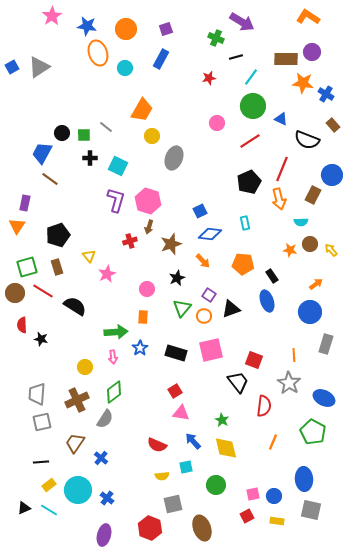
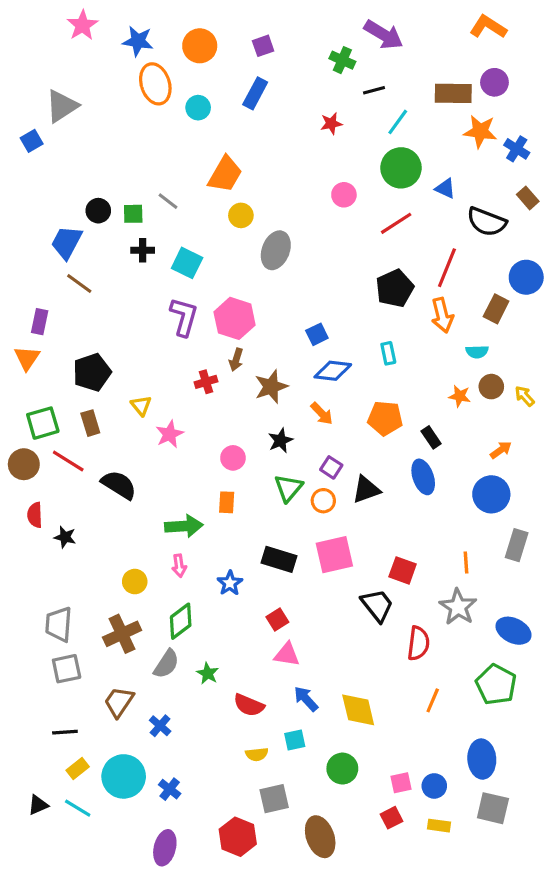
blue square: (12, 67) -> (32, 141), moved
blue star: (140, 348) -> (230, 583), moved
green star: (222, 420) -> (208, 673), moved

